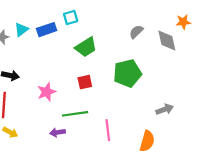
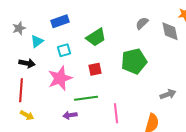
cyan square: (71, 18) -> (64, 50), moved
cyan triangle: (21, 30) -> (37, 41), moved
pink star: (47, 92) -> (60, 78), size x1.4

